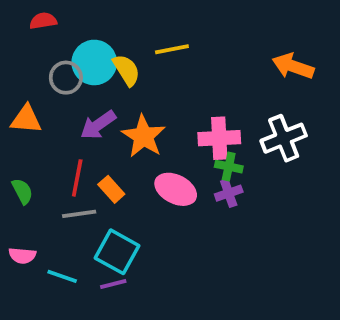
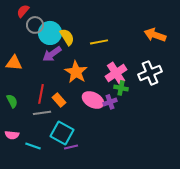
red semicircle: (43, 21) -> (23, 11), turned -40
yellow line: (172, 49) -> (99, 42), moved
gray circle: (66, 78) -> (35, 25), moved
purple arrow: (98, 125) -> (52, 54), moved
pink cross: (219, 138) -> (116, 73), turned -30
purple cross: (229, 193) -> (110, 102), moved
purple line: (113, 284) -> (71, 147), moved

